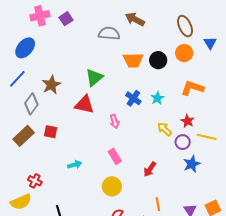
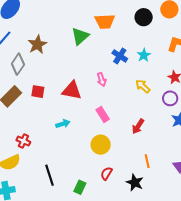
orange trapezoid: (133, 60) -> (105, 21), moved
red triangle: (84, 105) -> (72, 90), moved
yellow arrow: (165, 129) -> (143, 86), moved

